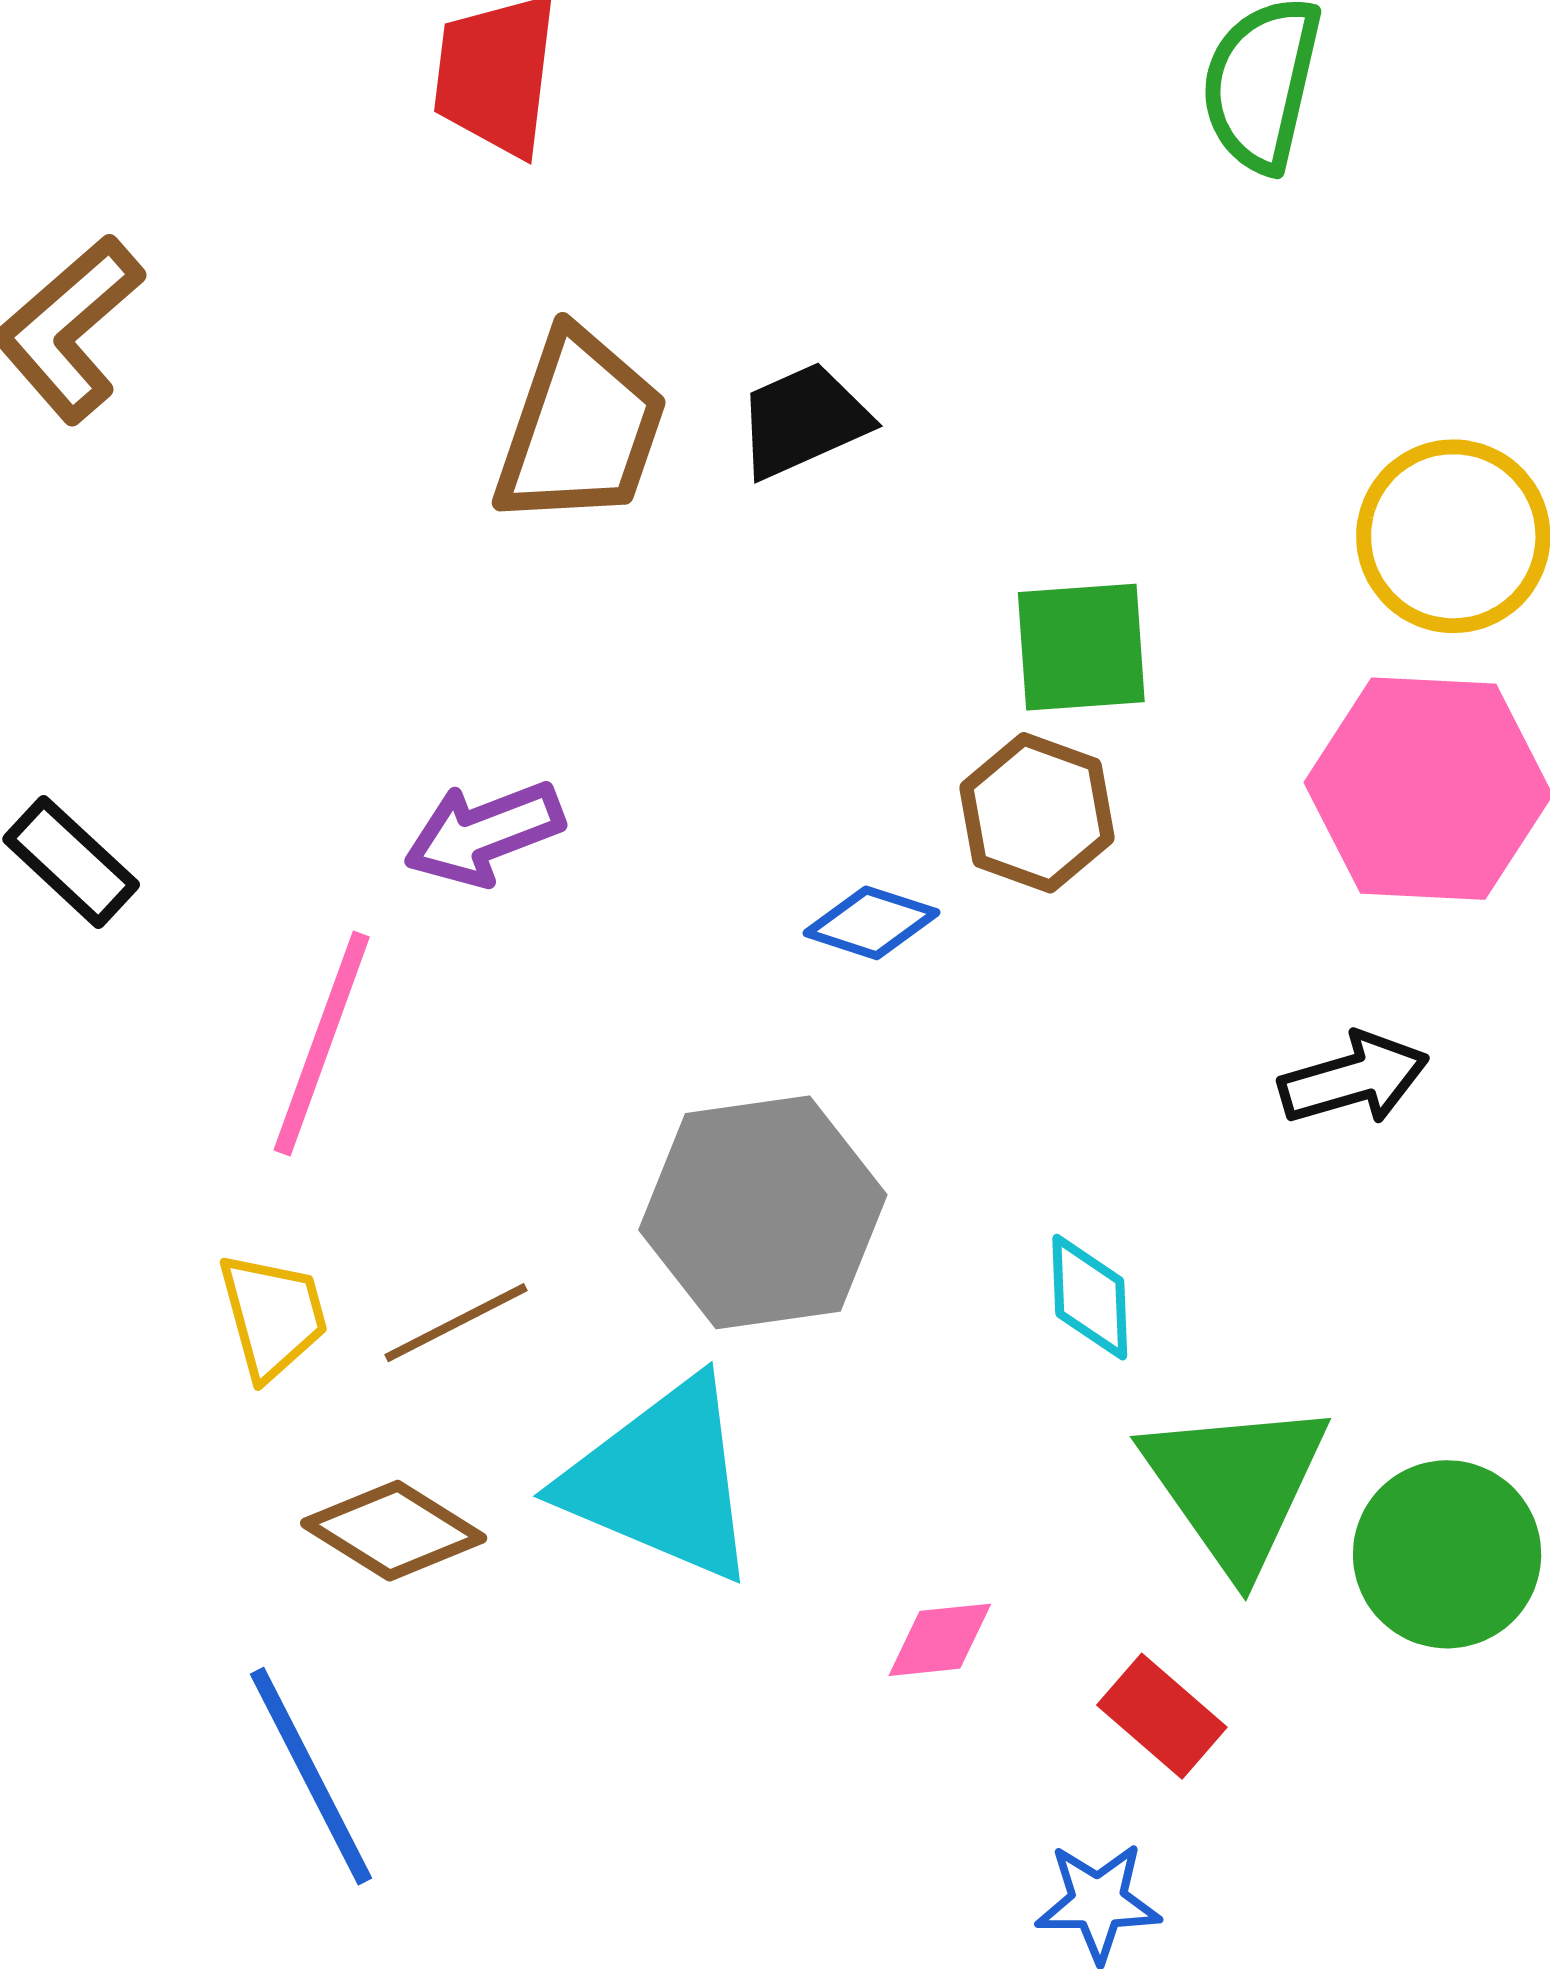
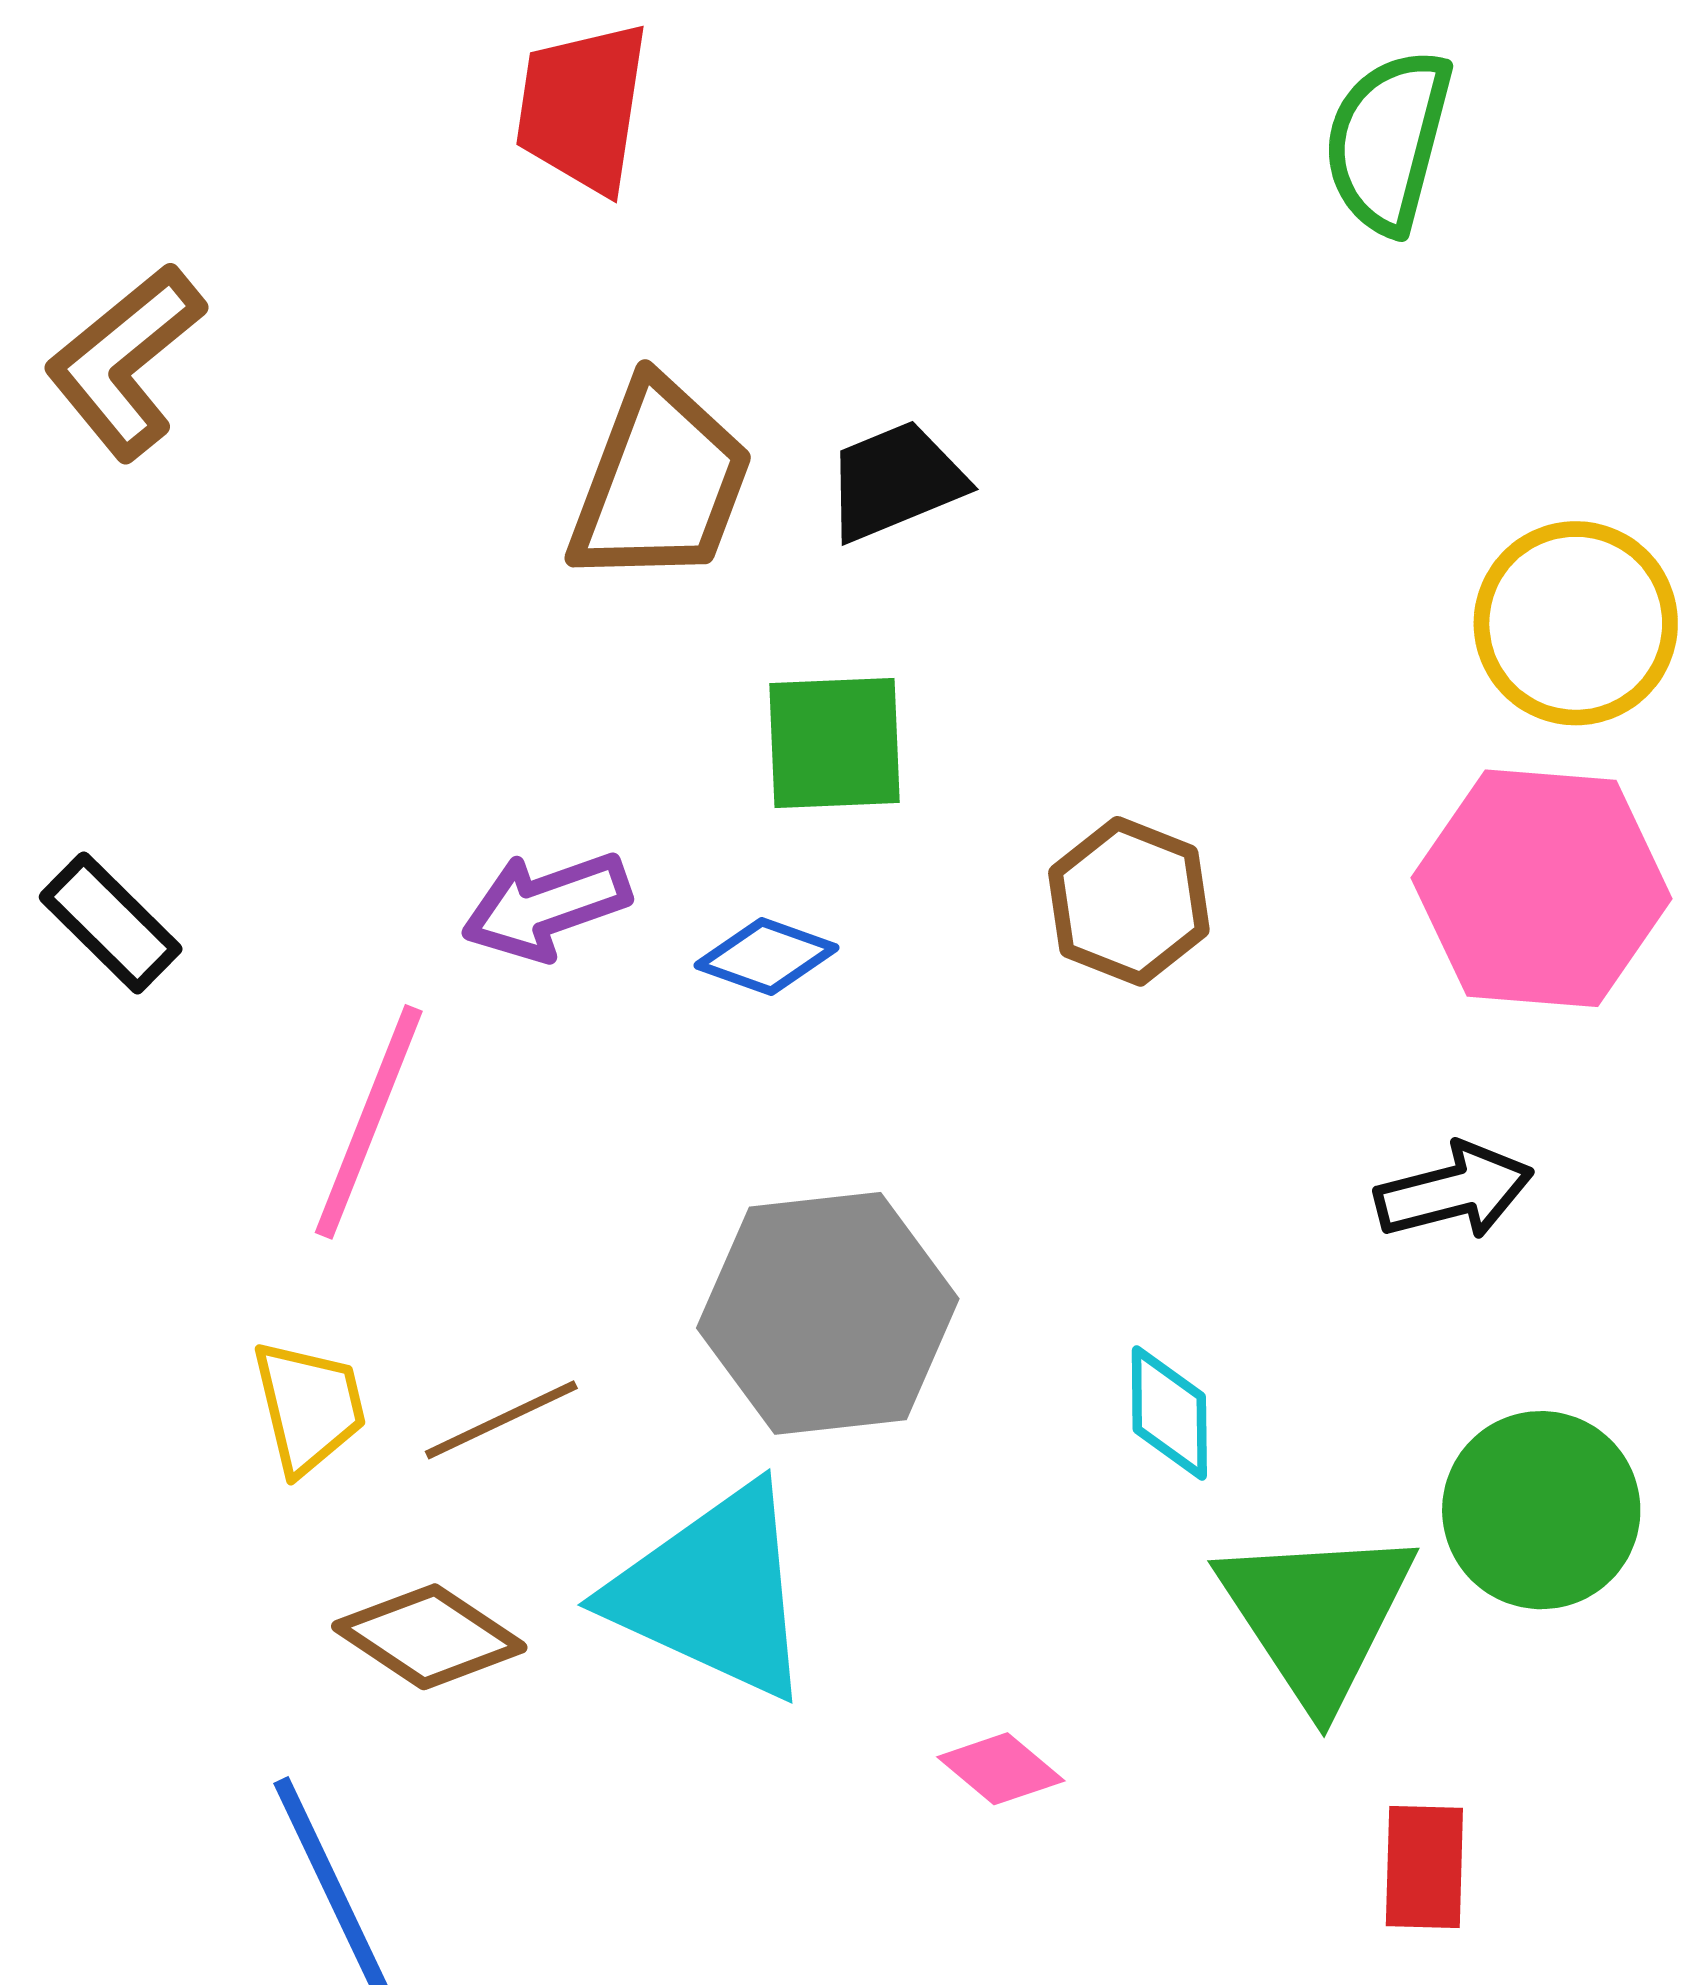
green square: (1081, 647) -> (835, 743), moved
blue diamond: (871, 923) -> (767, 957), moved
green circle: (1447, 1554) -> (1541, 1510), moved
pink diamond: (940, 1640) -> (1001, 1769), turned 44
red rectangle: (1162, 1716) -> (1424, 1867), moved, turned 49

